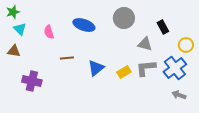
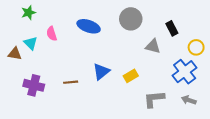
green star: (13, 12) -> (28, 13), moved
cyan triangle: (20, 29) -> (31, 43), moved
brown line: (67, 58) -> (71, 82), moved
gray L-shape: (146, 68) -> (154, 99), moved

